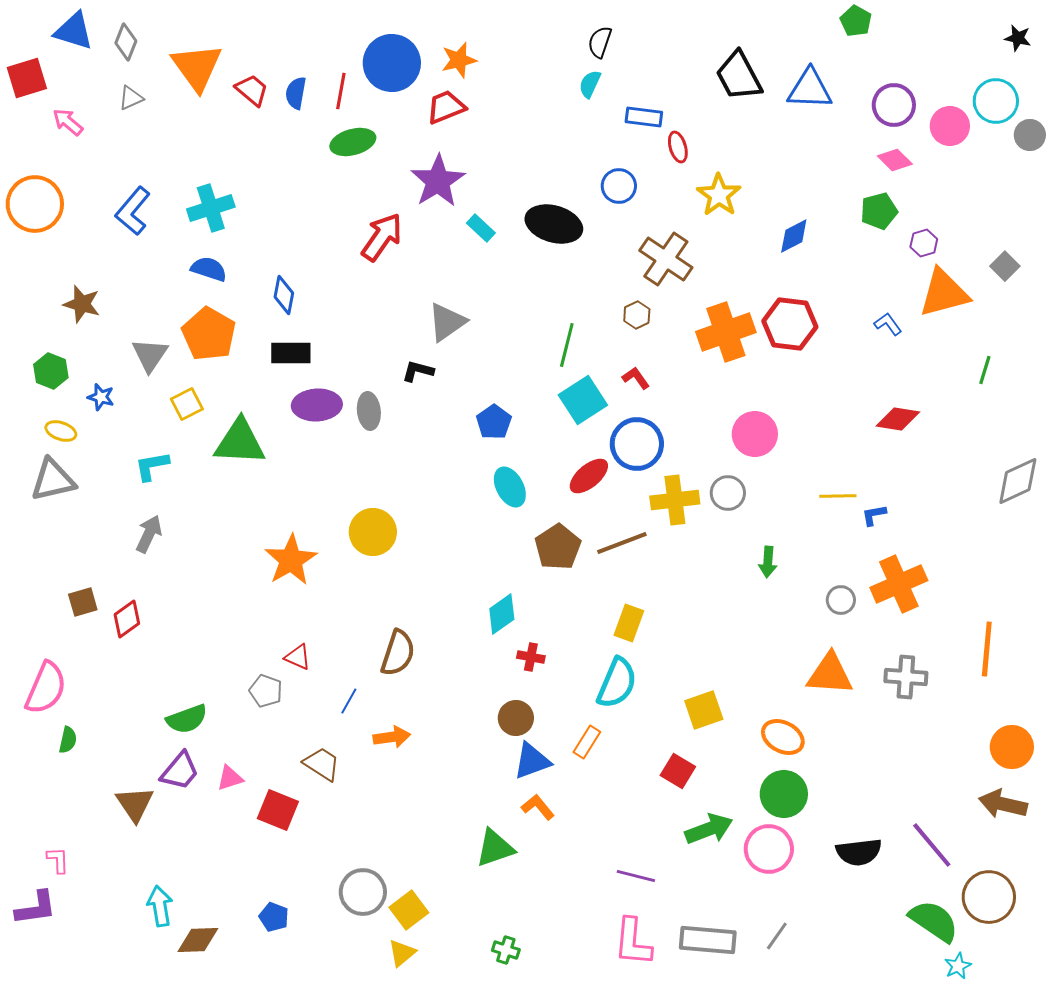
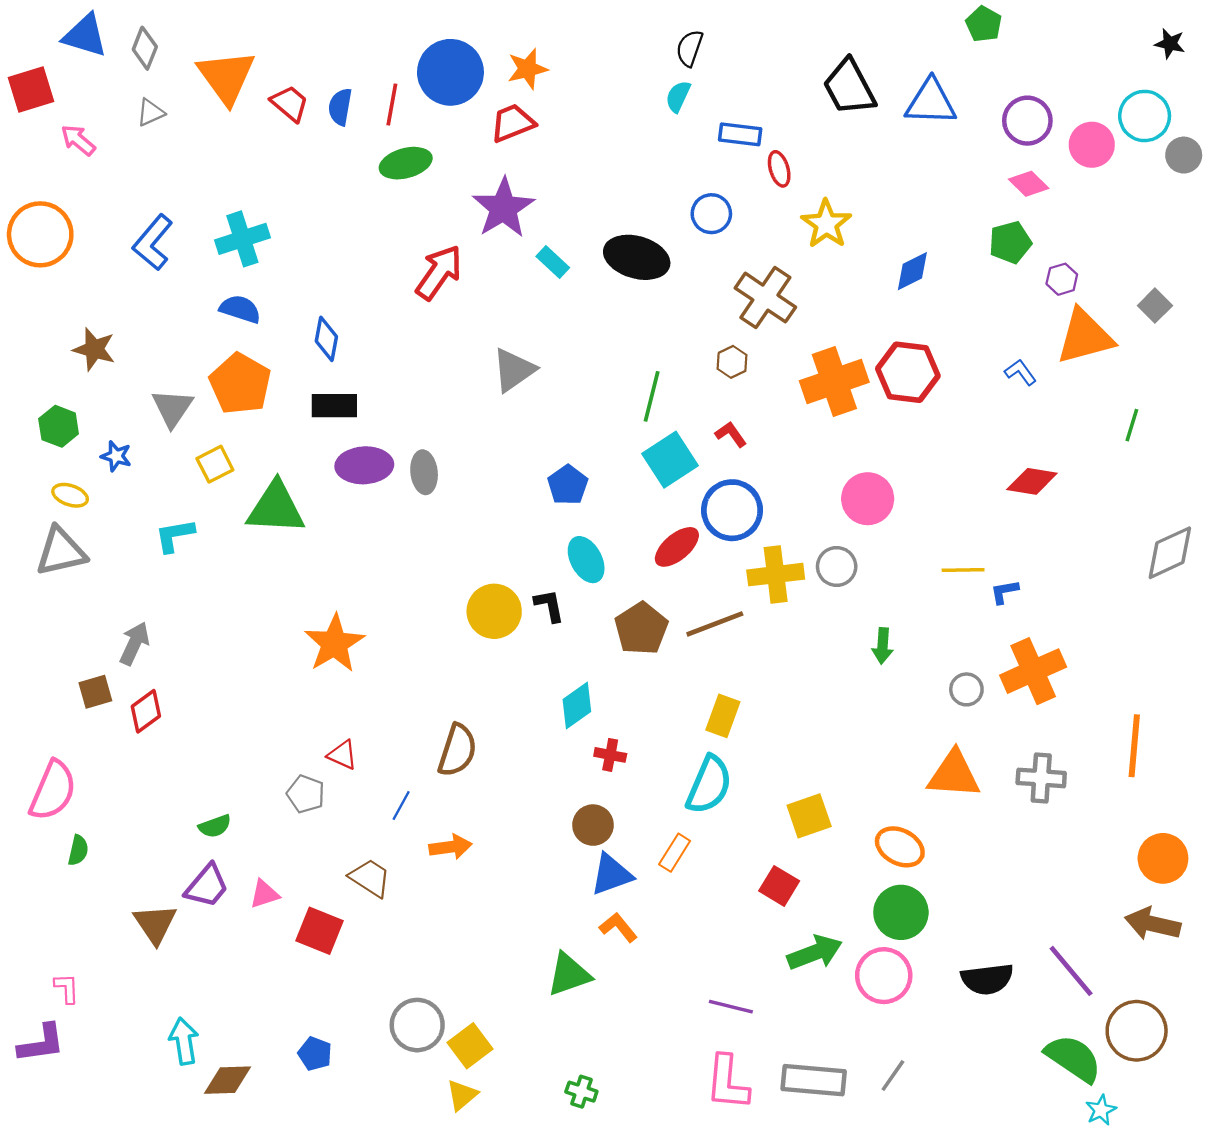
black L-shape: (418, 371) -> (549, 606), moved, turned 64
yellow circle: (373, 532) -> (494, 611), moved
gray arrow: (149, 534) -> (134, 643), moved
green semicircle: (187, 719) -> (215, 826), size x0.7

